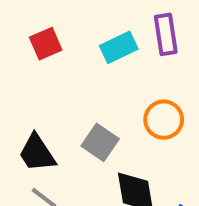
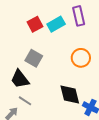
red square: (46, 44) -> (35, 24), moved
gray square: (100, 142) -> (34, 58), moved

